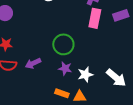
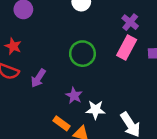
green circle: (63, 44) -> (82, 54), moved
purple arrow: (33, 63) -> (38, 78), turned -49

